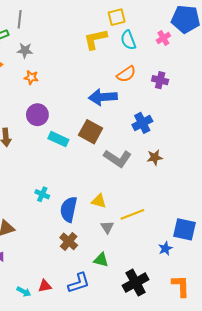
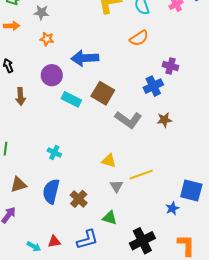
purple cross: (160, 80) -> (170, 66), moved
blue arrow: (103, 97) -> (85, 58), moved
blue semicircle: (69, 209) -> (51, 191), moved

